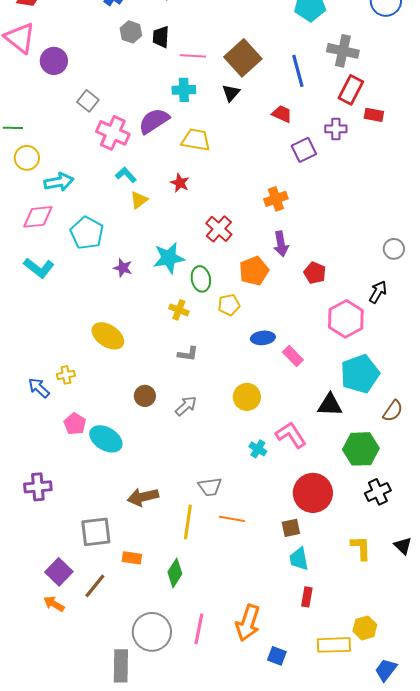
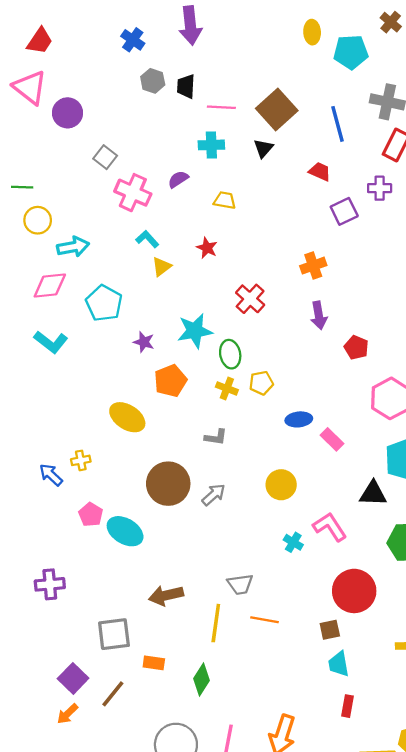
purple semicircle: (154, 121) -> (178, 179), size x0.6
yellow trapezoid: (196, 140) -> (225, 200), size x0.7
orange pentagon: (254, 271) -> (170, 381), moved
yellow cross: (179, 310) -> (227, 388), moved
brown circle: (145, 396) -> (168, 484), size x1.8
orange arrow: (54, 604) -> (68, 714), turned -75

